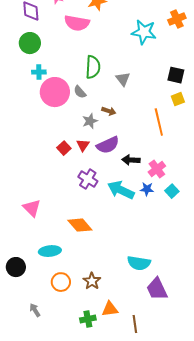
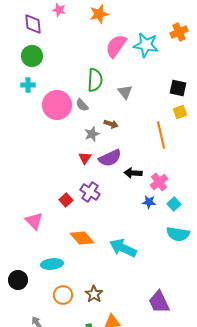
pink semicircle: (77, 23) -> (116, 46), moved, turned 115
cyan cross: (39, 72) -> (28, 85), moved
red square: (64, 148) -> (66, 200), moved
cyan arrow: (121, 190) -> (123, 248), moved
cyan semicircle: (139, 263) -> (178, 234), moved

